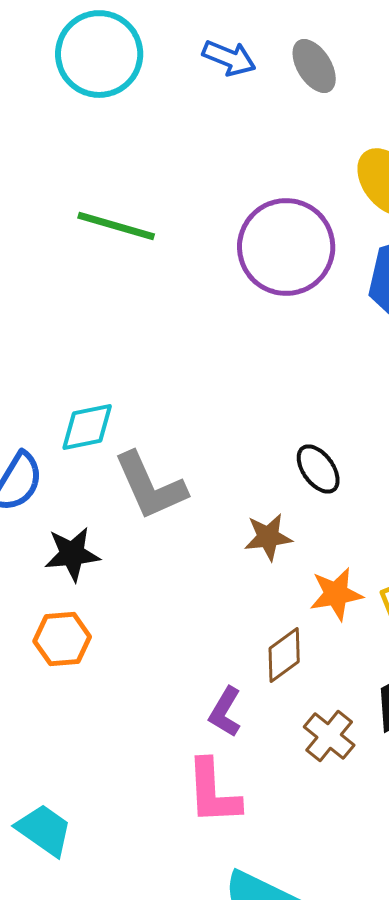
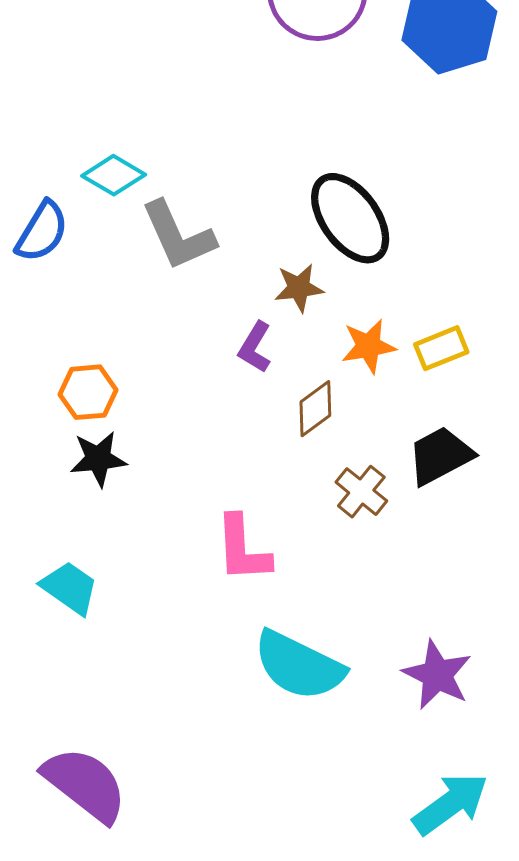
cyan diamond: (87, 427) -> (114, 175), turned 42
black ellipse: (318, 469) -> (350, 218), size x1.8
black star: (72, 554) -> (98, 459), moved
purple L-shape: (225, 712) -> (255, 347), moved

